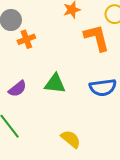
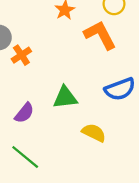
yellow semicircle: (71, 139) -> (94, 133), moved

